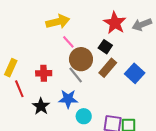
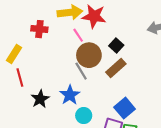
red star: (115, 23) -> (94, 16), moved, turned -30
red cross: (44, 73) -> (39, 29), moved
blue square: (135, 73) -> (125, 108), moved
blue star: (68, 99) -> (70, 95), turned 30

